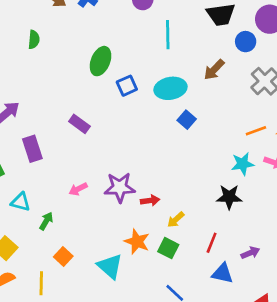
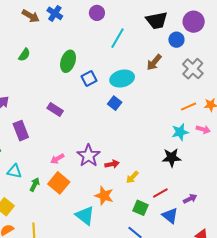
cyan line: (168, 35) -> (117, 38), turned 35
green semicircle: (34, 40) -> (24, 55), moved, turned 32
blue square: (187, 120) -> (115, 103), moved
purple star: (120, 187) -> (88, 156), turned -30
red line: (212, 243) -> (160, 193), turned 42
green square: (168, 248) -> (140, 208), moved
orange square: (63, 257) -> (59, 183), moved, size x1.5
blue triangle: (222, 273) -> (170, 216), turned 30

